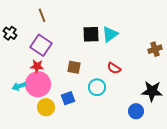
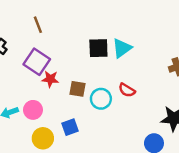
red star: (37, 66) -> (50, 79), moved
pink circle: (38, 84) -> (33, 110), size x0.6
cyan circle: (97, 87) -> (101, 99), moved

